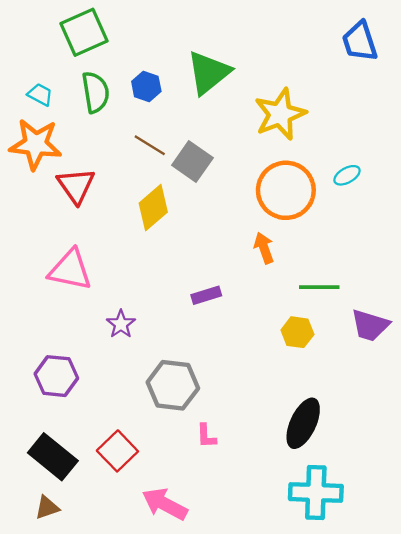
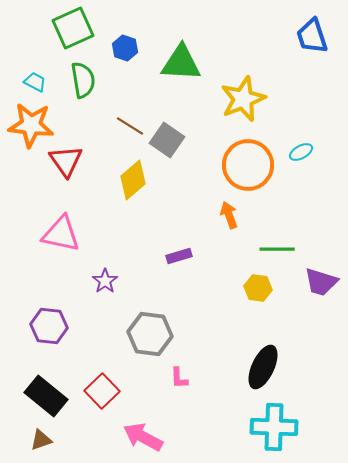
green triangle: (209, 73) -> (181, 63), turned 42
blue hexagon: (146, 86) -> (125, 48), moved

